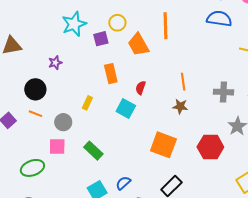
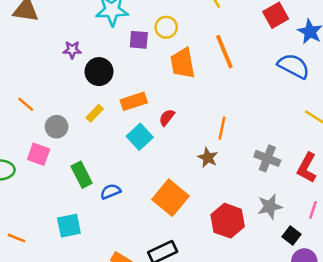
orange line: (166, 26) -> (224, 52), turned -40
orange rectangle: (111, 74) -> (134, 101), moved, turned 66
black circle: (35, 89) -> (99, 72), moved
blue semicircle: (123, 183) -> (111, 192), moved

